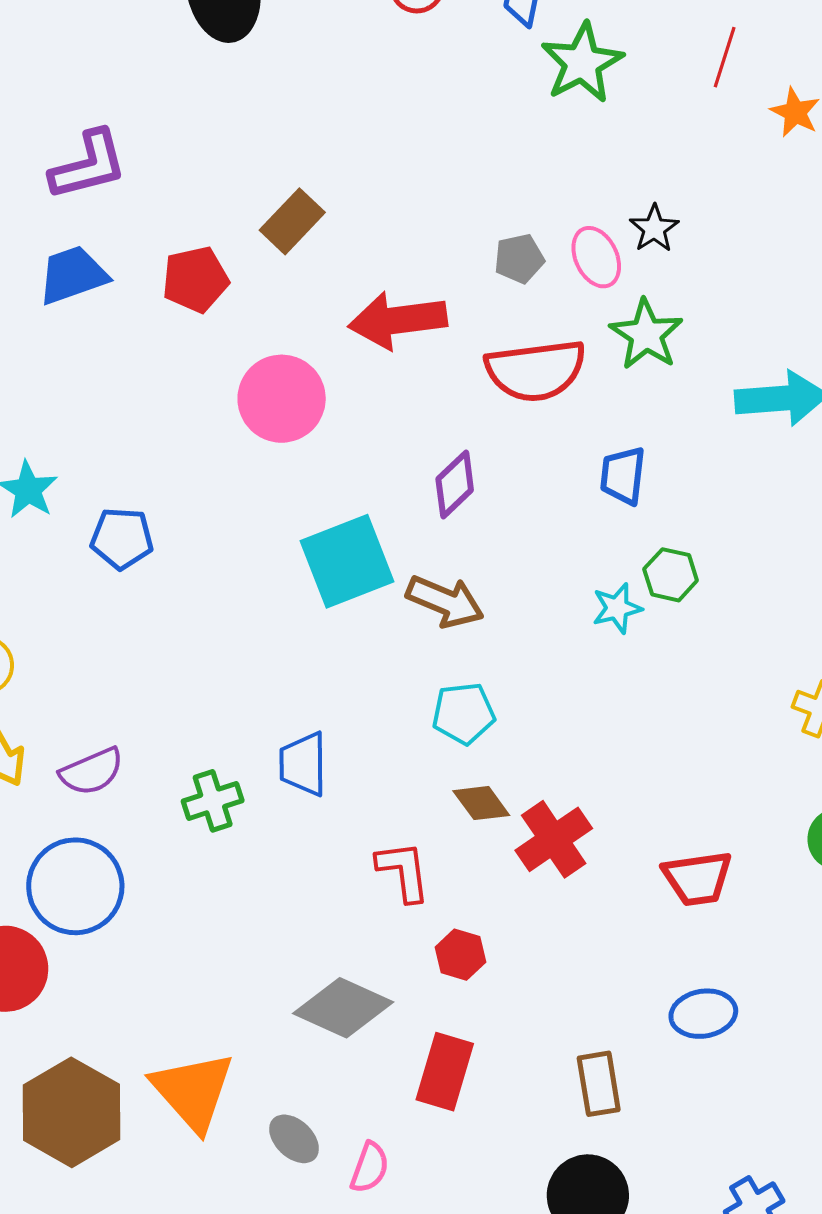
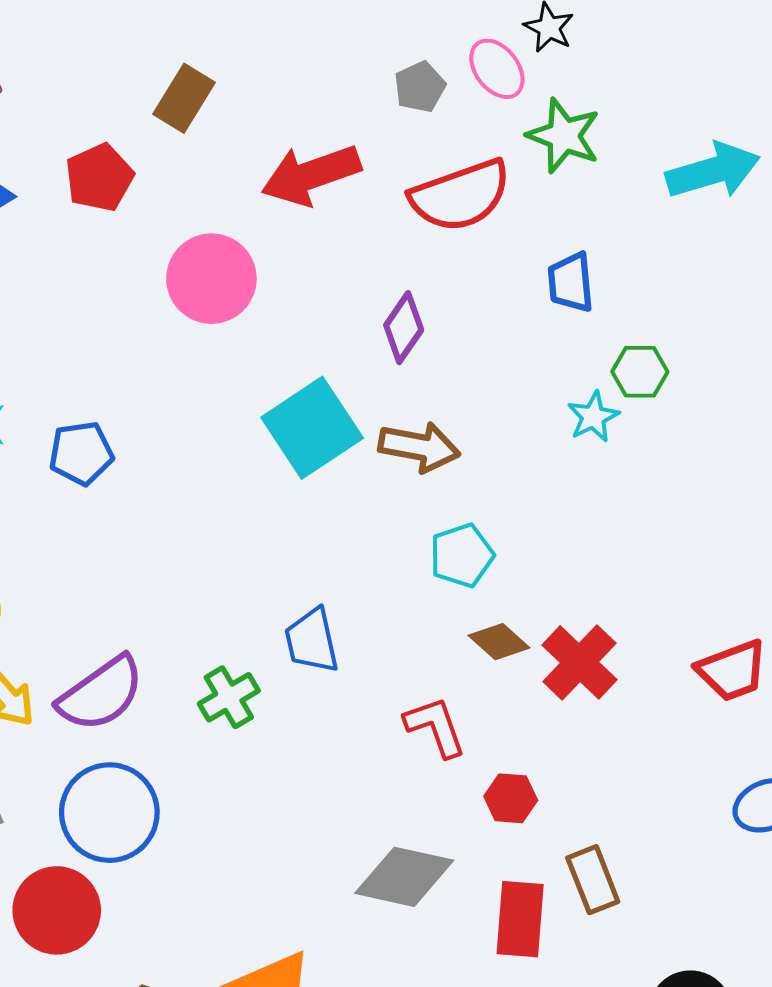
purple semicircle: (92, 771) -> (101, 694), size x1.4
brown rectangle: (599, 1084) -> (593, 880), moved

